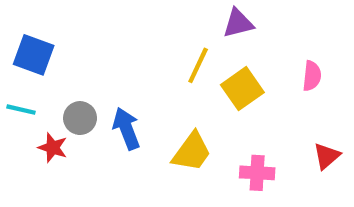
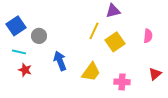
blue square: (34, 55) -> (16, 26), turned 36
cyan line: (21, 110) -> (19, 52), moved
gray circle: (80, 118) -> (39, 36), moved

